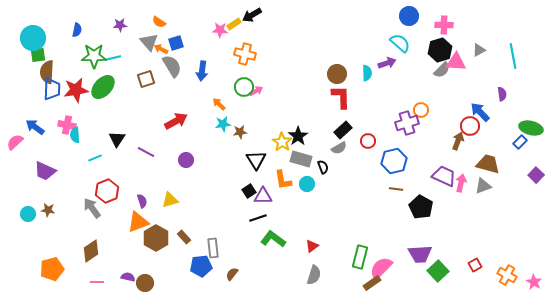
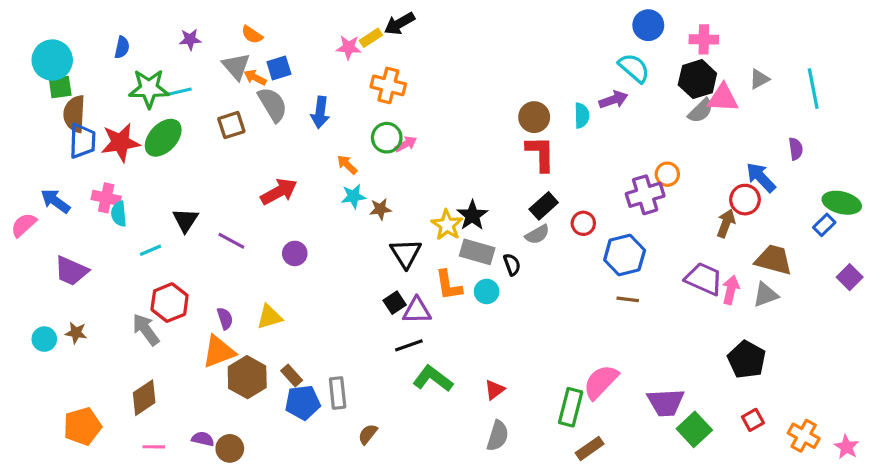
black pentagon: (421, 207) -> (747, 360), moved
blue pentagon: (201, 266) -> (303, 402), moved
pink semicircle: (381, 268) -> (601, 382), moved

